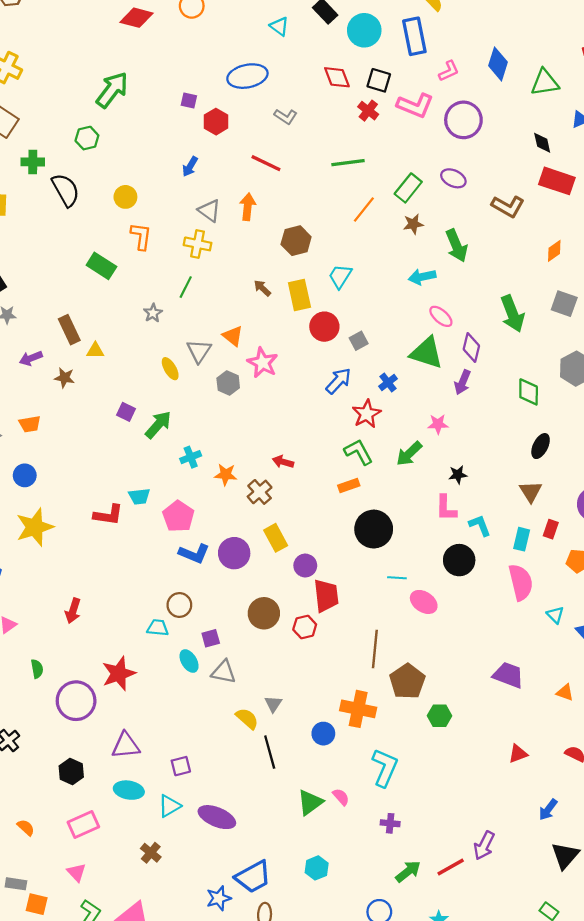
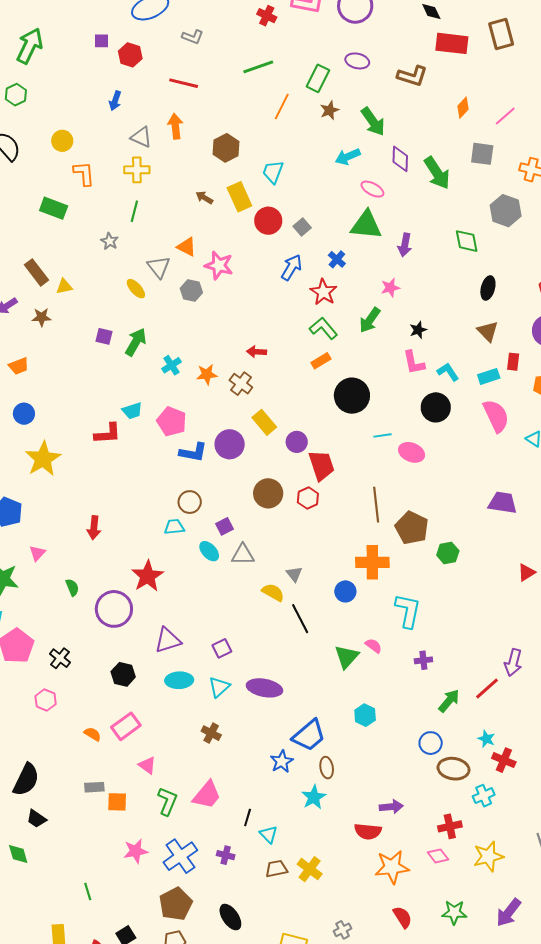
purple diamond: (471, 347) -> (400, 159), moved
cyan rectangle: (522, 539) -> (489, 376), turned 70
pink rectangle: (83, 825) -> (126, 726), moved

